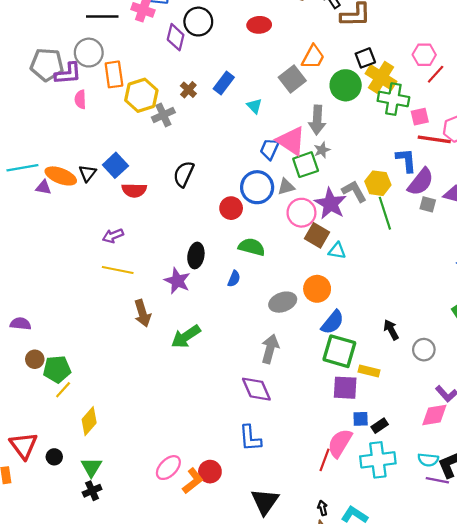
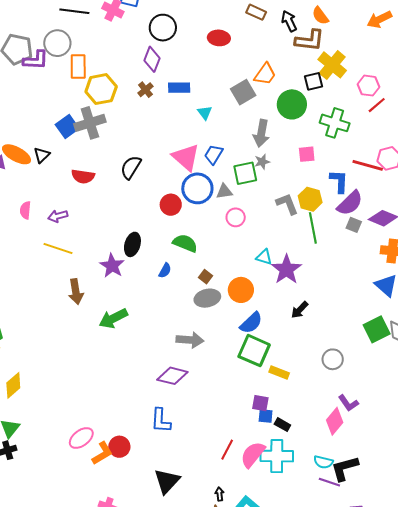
purple diamond: (176, 37) -> (152, 59), moved
yellow cross: (381, 77) -> (332, 65), moved
blue rectangle: (224, 83) -> (179, 88), turned 45
pink semicircle: (80, 99) -> (25, 210), moved
gray cross: (163, 115) -> (90, 123), moved, size x1.4
pink square: (420, 117) -> (307, 154), moved
pink triangle: (291, 141) -> (186, 157), moved
blue square: (115, 165) -> (67, 126), moved
purple star: (330, 204) -> (286, 269), moved
pink circle: (301, 213) -> (236, 217), size x0.7
brown square: (317, 235) -> (205, 277), moved, size x0.6
black arrow: (391, 330) -> (300, 310), moved, turned -114
gray arrow: (270, 349) -> (190, 340), turned 72
purple square: (345, 388) -> (260, 403), moved, size x0.7
purple diamond: (256, 389) -> (172, 376), turned -60
pink diamond: (434, 415) -> (335, 421), turned -48
black rectangle: (380, 426) -> (282, 425), turned 56
pink semicircle: (340, 443) -> (253, 455), moved

